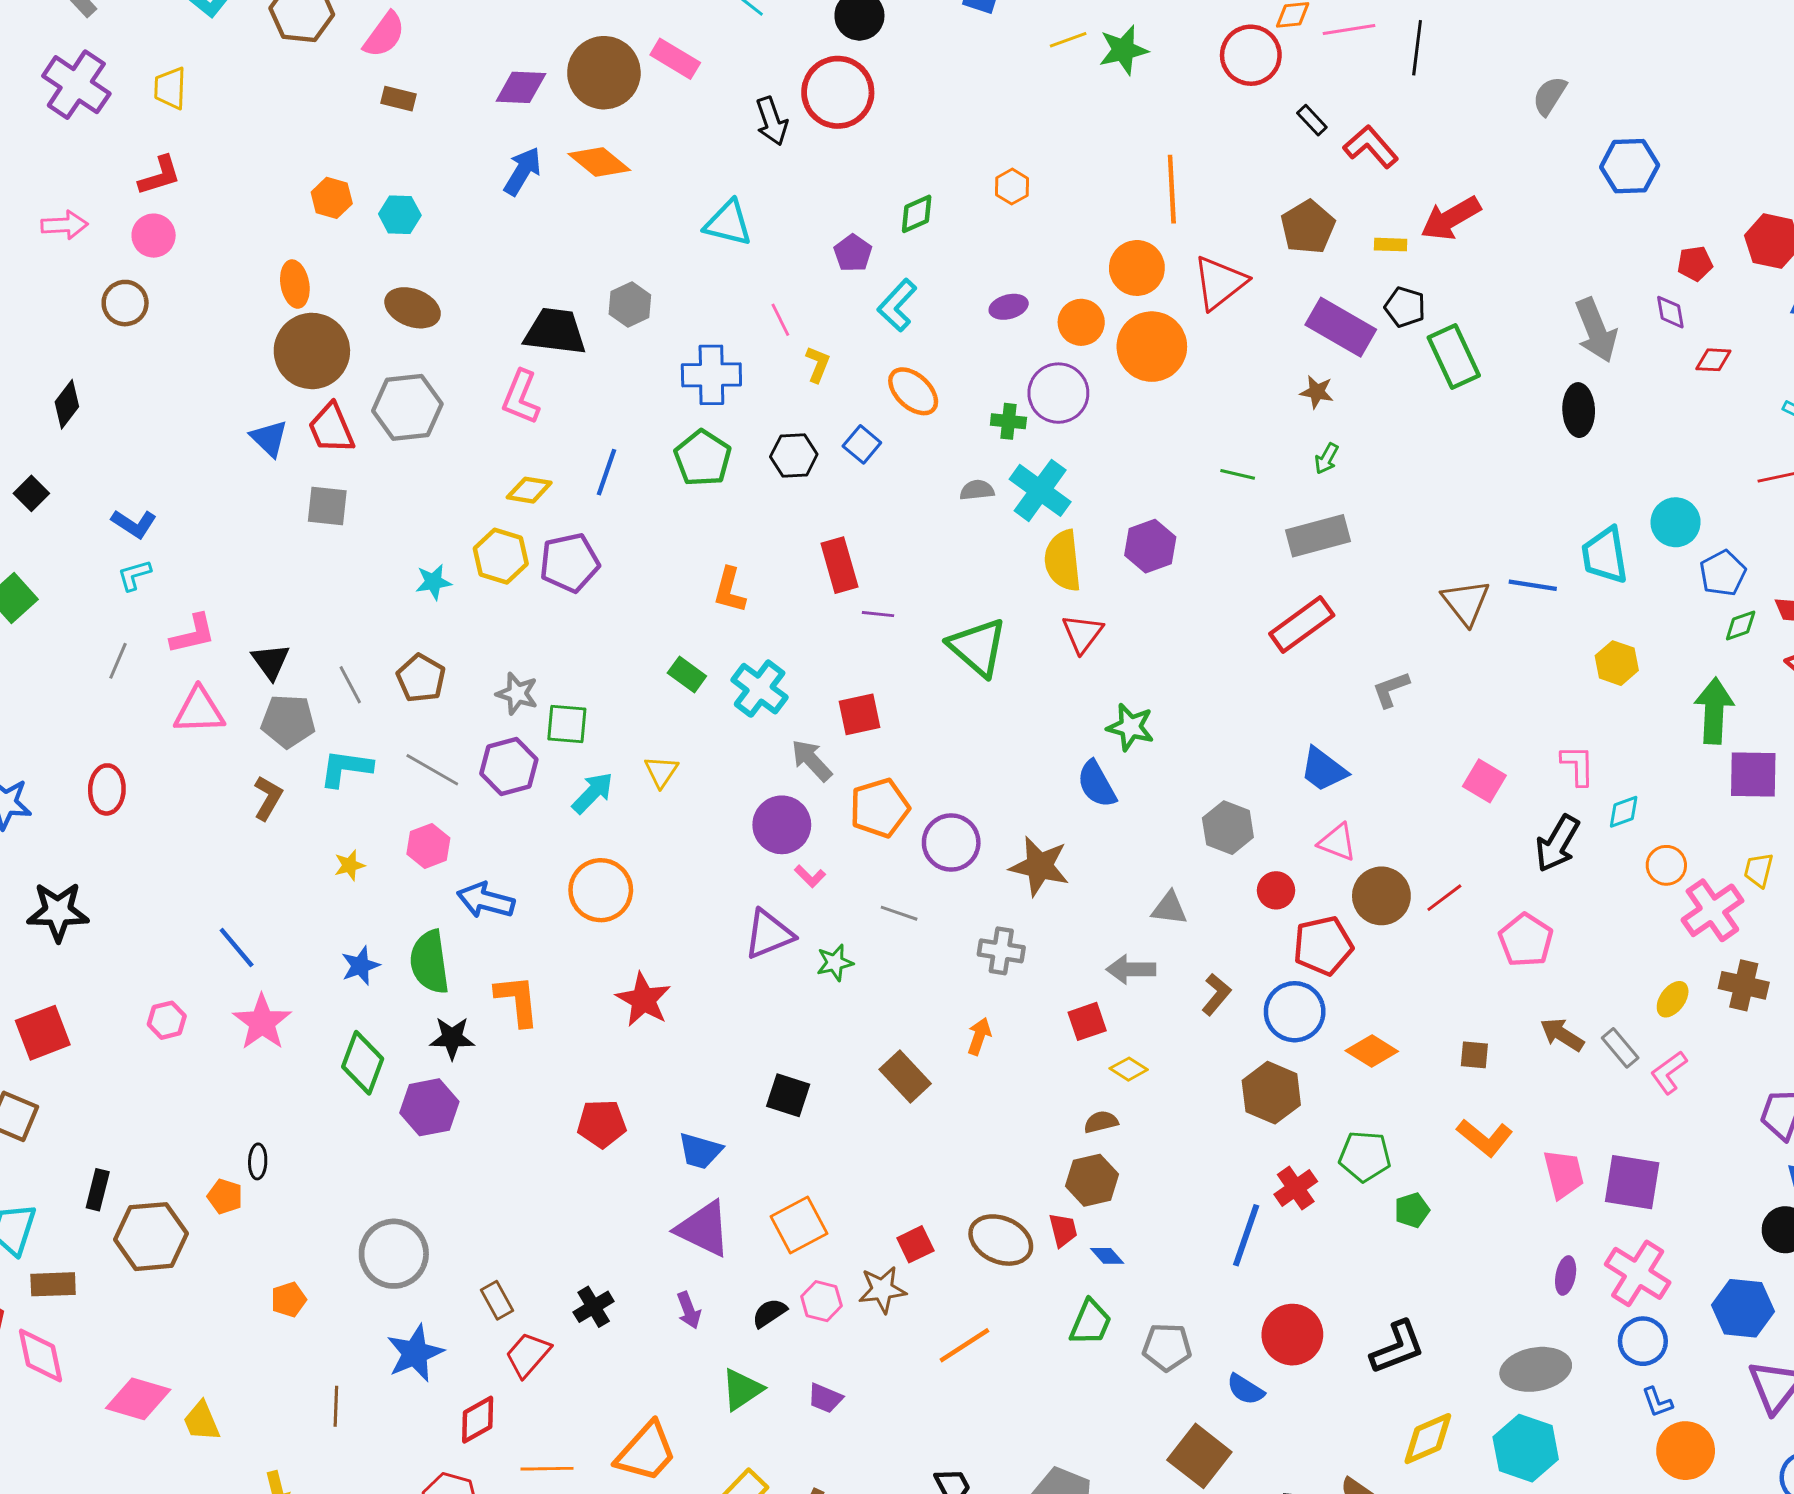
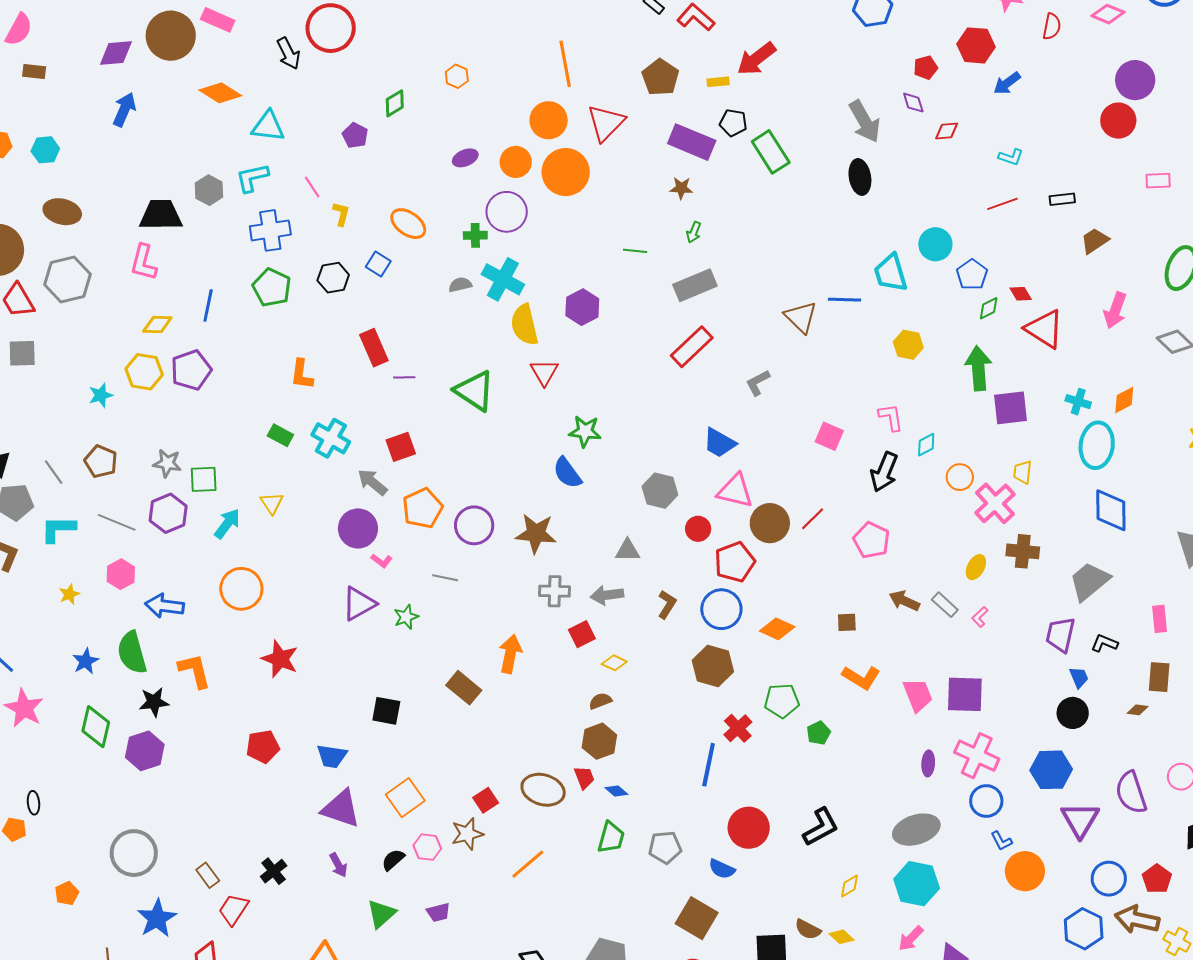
orange diamond: (599, 162) -> (220, 93), moved
cyan L-shape: (897, 305) -> (252, 178), moved, turned 42
pink triangle: (1337, 842) -> (735, 491), size x1.4
gray cross: (1001, 951) -> (555, 591), moved
orange arrow: (979, 1036) -> (510, 654), size x1.5
pink L-shape: (1669, 1072) -> (980, 617), size x0.7
purple trapezoid: (825, 1398) -> (438, 912), turned -30
yellow diamond: (1428, 1439) -> (850, 886), size x0.6

